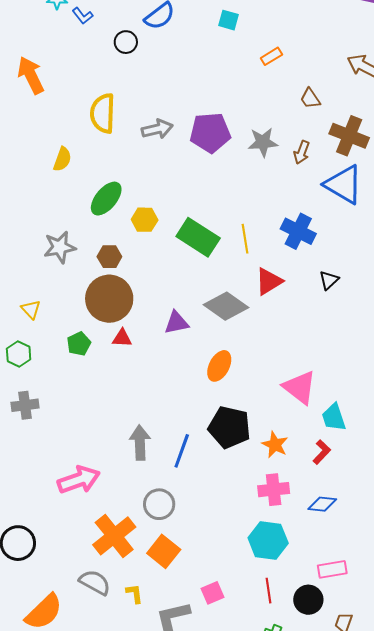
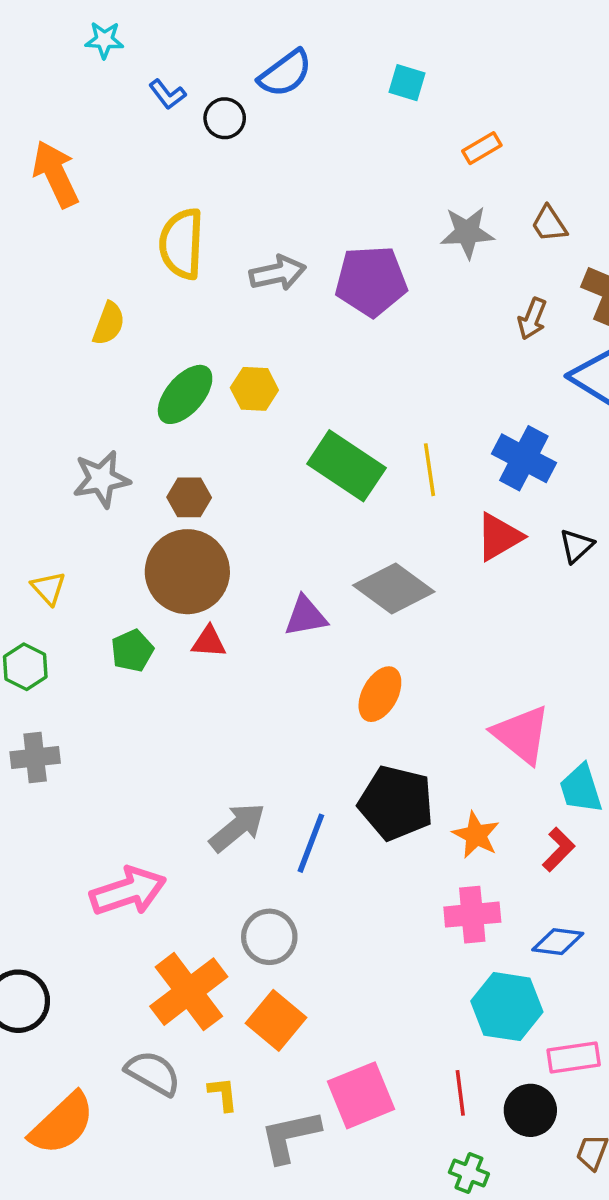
blue L-shape: (83, 16) -> (167, 94), moved
gray star: (263, 142) -> (467, 232), moved
yellow hexagon: (145, 220) -> (254, 389), moved
red triangle: (269, 281) -> (499, 537), moved
gray arrow: (140, 443) -> (237, 827), turned 52
cyan hexagon: (268, 540) -> (507, 1007), moved
pink square: (213, 593) -> (361, 1095), size x1.6

